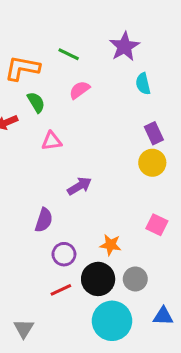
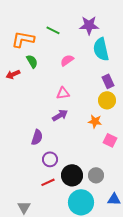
purple star: (124, 46) -> (89, 25), turned 30
cyan semicircle: (143, 84) -> (101, 49), size x1.6
pink semicircle: (79, 90) -> (67, 60), moved
pink triangle: (52, 141) -> (63, 93), moved
orange star: (110, 245) -> (95, 121), moved

